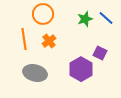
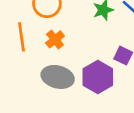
gray ellipse: (35, 73) -> (58, 77), moved

